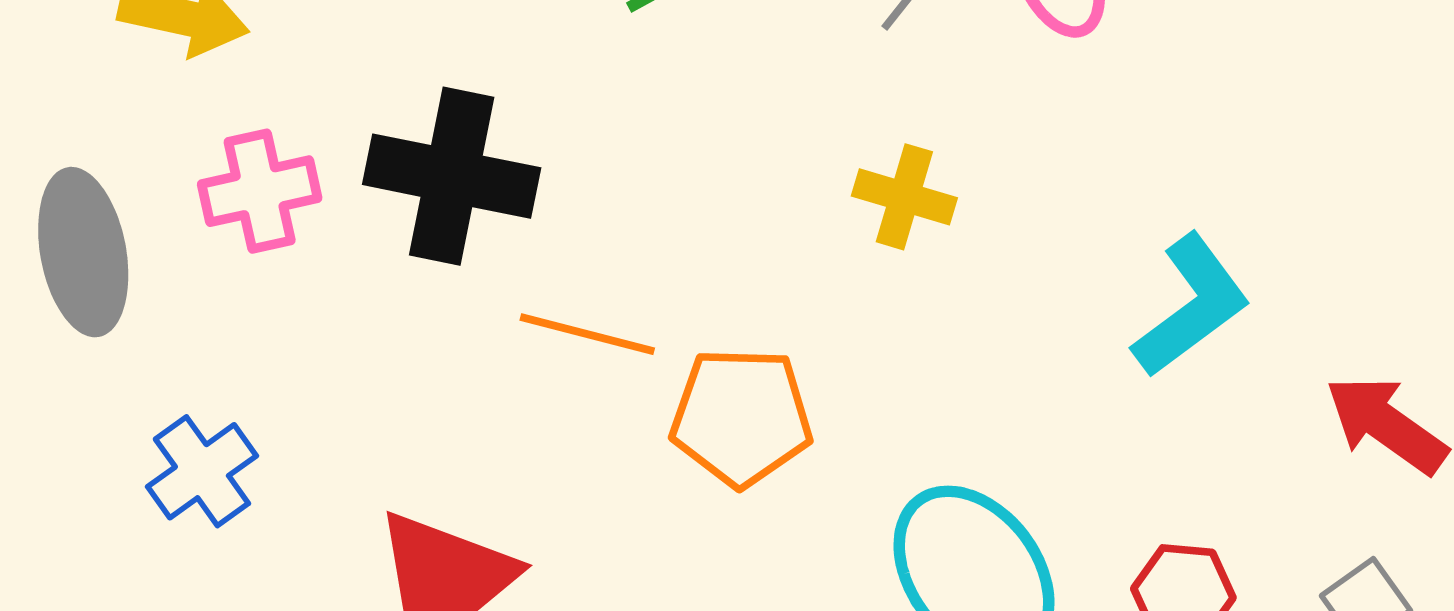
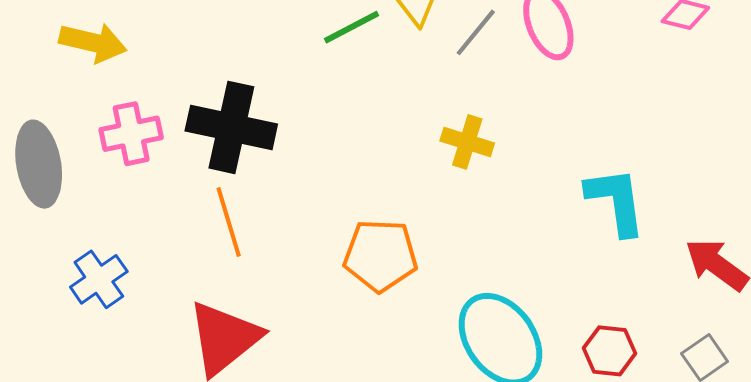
cyan L-shape: (1191, 306) -> (616, 201), turned -62
orange line: (587, 334) -> (229, 222), moved, turned 58

